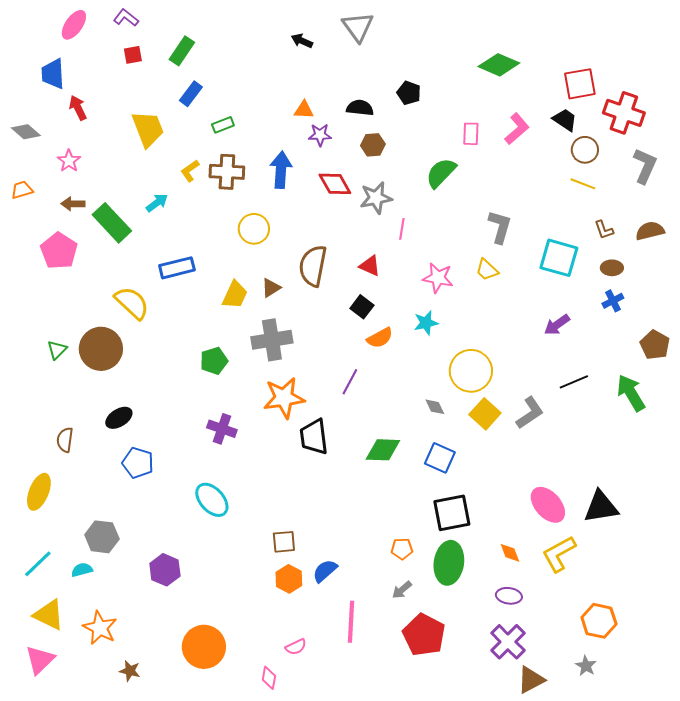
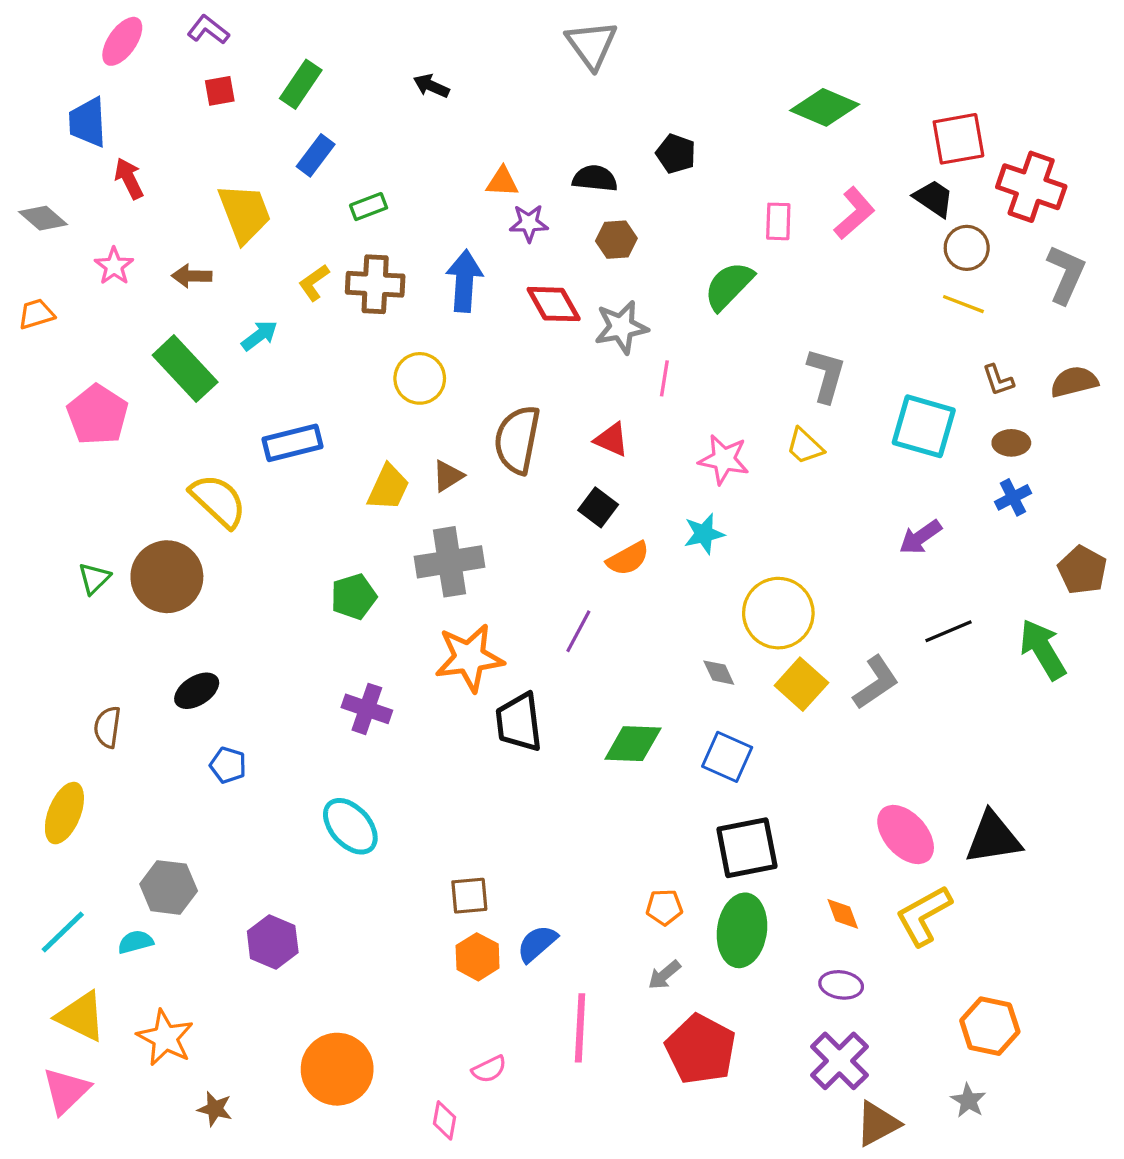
black arrow: (302, 41) -> (431, 86), moved
brown arrow: (73, 204) -> (192, 276), moved
blue pentagon: (138, 463) -> (228, 765), size x0.7

